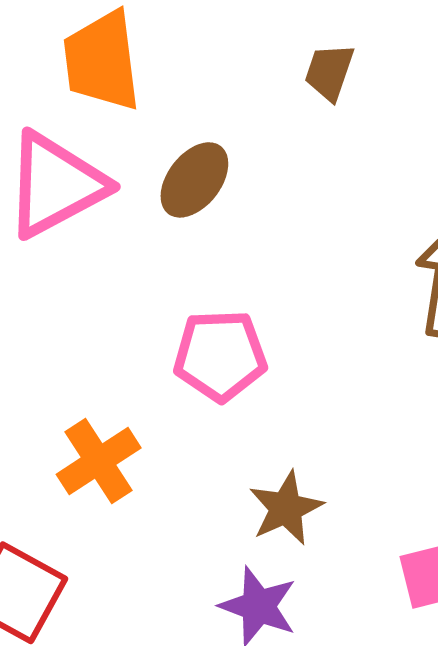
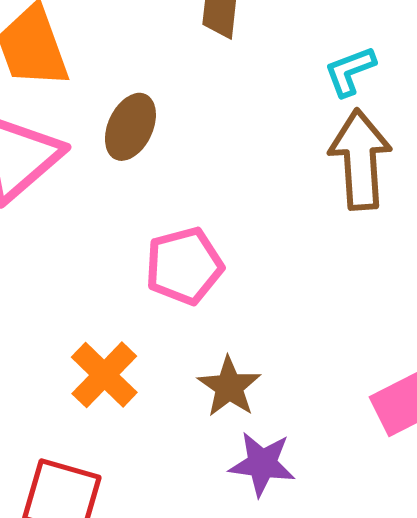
brown star: (286, 508) -> (229, 387), moved

